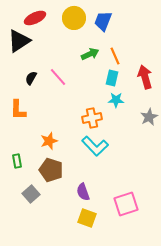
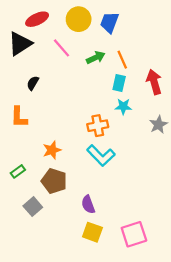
pink line: (58, 77) -> (62, 48), moved
green rectangle: (17, 161) -> (18, 171), turned 64
pink square: (126, 204) -> (134, 234), moved

